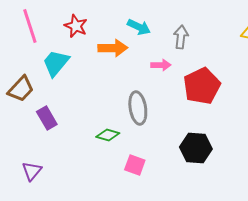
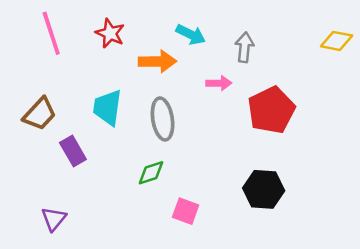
cyan trapezoid: (56, 63) -> (107, 107), moved, turned -32
gray ellipse: (138, 108) -> (163, 119), moved
green diamond: (108, 135) -> (151, 173), turned -35

